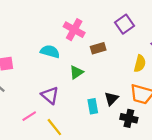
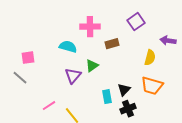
pink cross: (74, 30) -> (90, 27), turned -30
purple triangle: (50, 95) -> (73, 76), moved, turned 30
black cross: (129, 118) -> (128, 109), moved, turned -35

